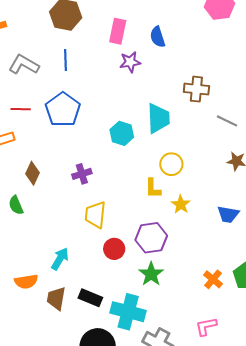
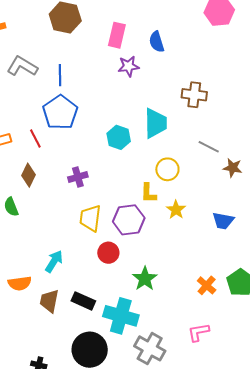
blue line: (66, 60) -> (60, 75), moved
red line: (21, 109) -> (35, 138), moved, turned 60
gray line: (227, 121) -> (209, 147), moved
purple hexagon: (151, 238) -> (129, 220), moved

